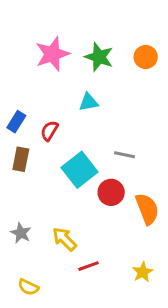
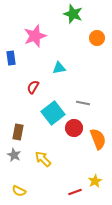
green star: (99, 57) -> (73, 14), moved
blue rectangle: (16, 122) -> (11, 58), moved, turned -40
brown rectangle: (21, 159) -> (18, 132), moved
red line: (89, 266) -> (75, 192), moved

